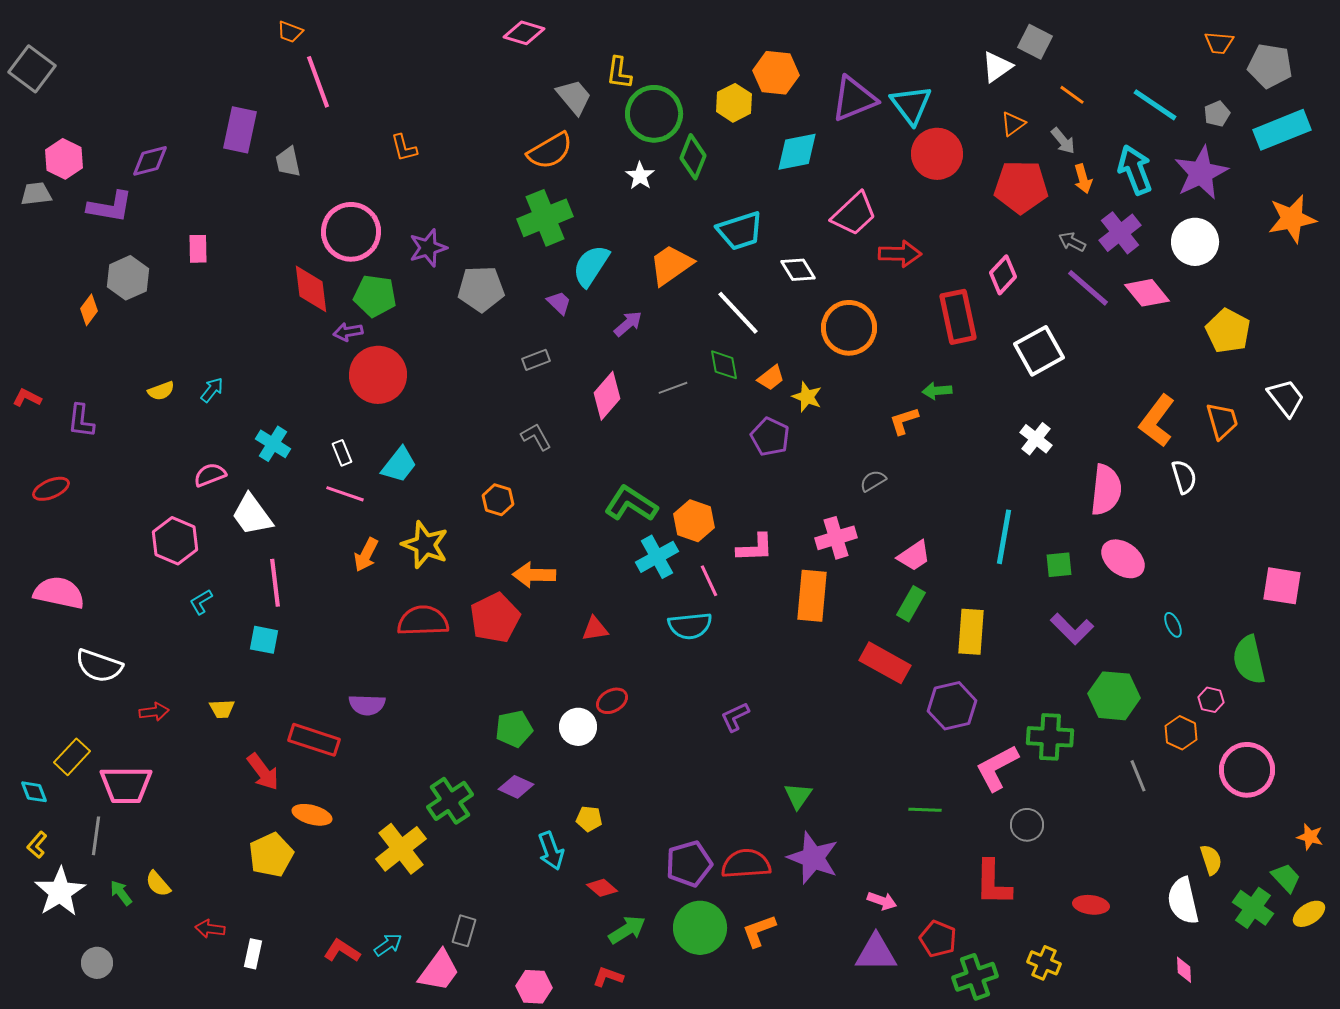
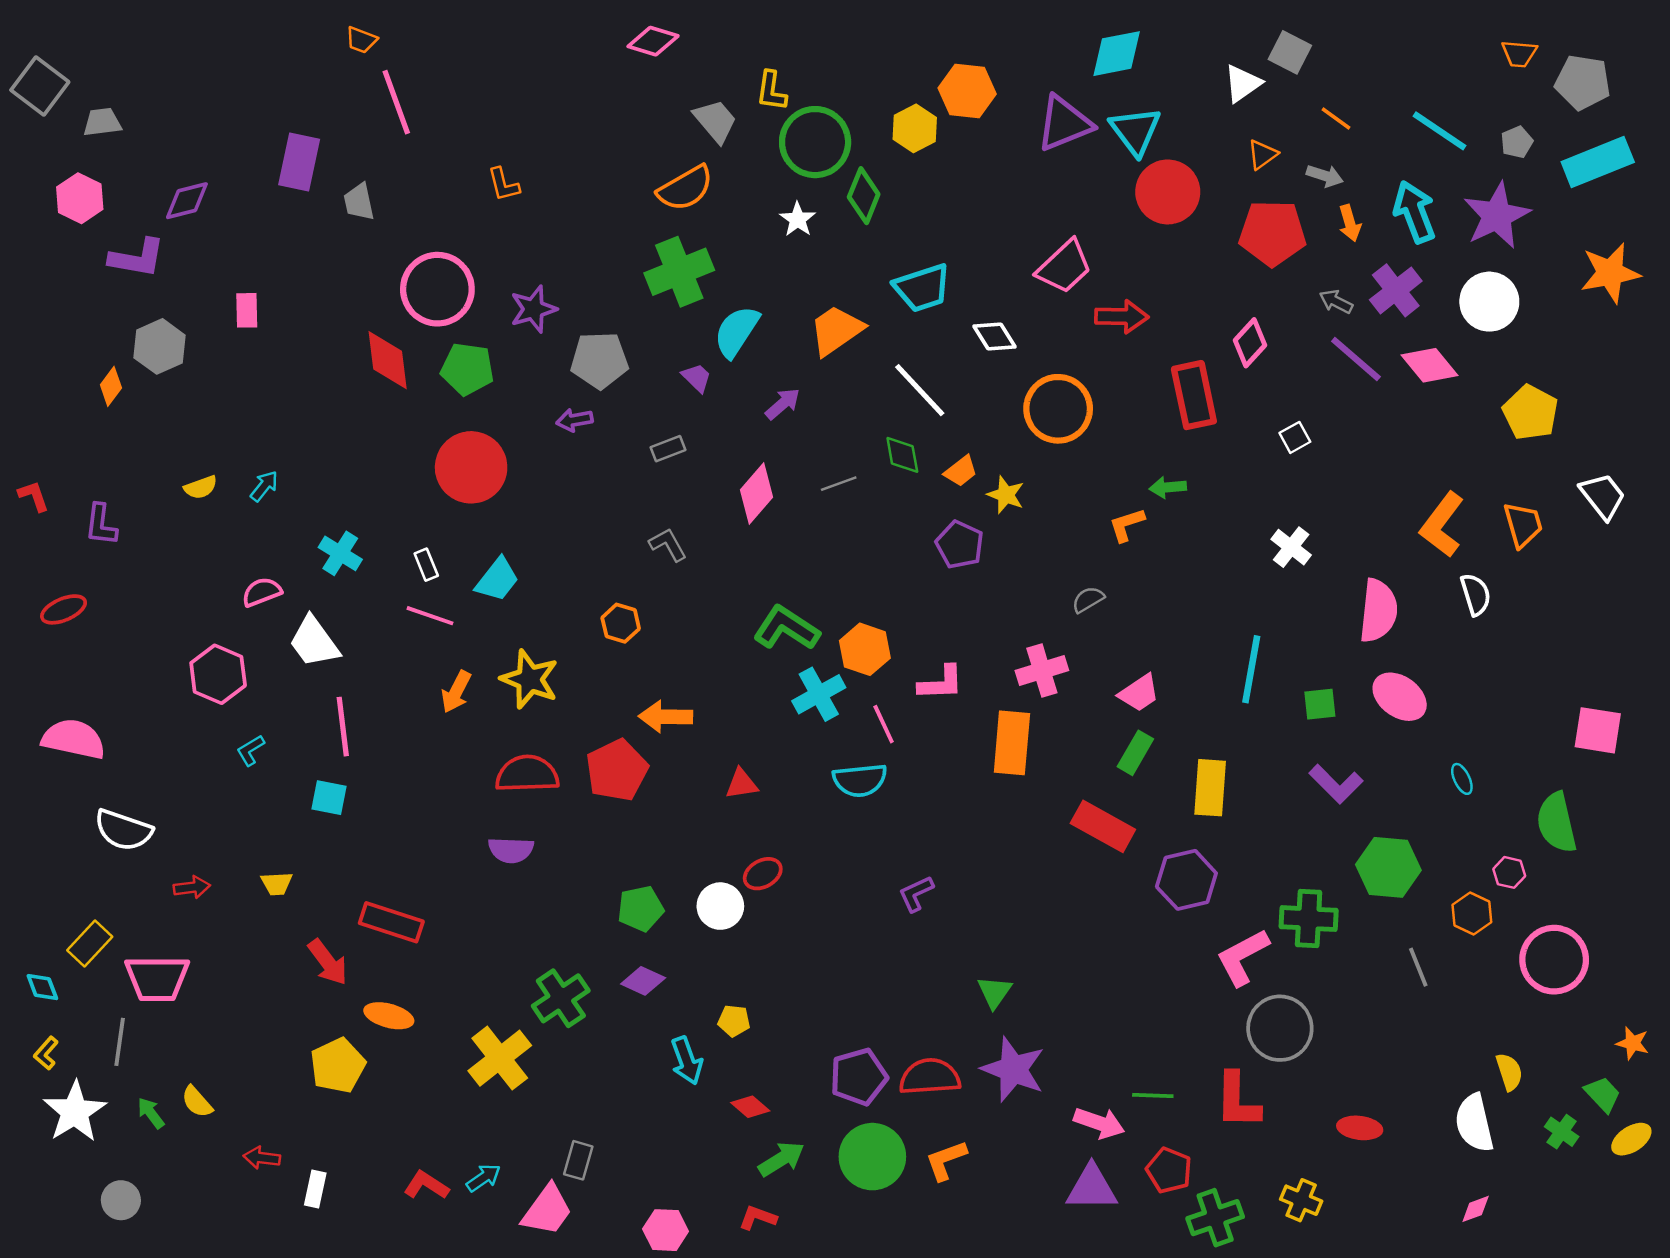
gray arrow: (1063, 141) -> (1325, 176), turned -32
cyan diamond: (797, 152) -> (1117, 54), moved
gray trapezoid: (36, 194) -> (102, 122), moved
purple arrow: (348, 332) -> (575, 420), moved
white square: (1039, 351) -> (1295, 437), size x0.5
red L-shape: (27, 398) -> (34, 496), turned 44
purple semicircle: (367, 705) -> (511, 850), moved
green line: (925, 810) -> (1153, 1096), moved
gray circle: (1027, 825) -> (1280, 1028), size x1.6
pink arrow: (882, 901) -> (1099, 1123), size x1.4
green cross: (1253, 908) -> (1562, 1132), size x0.7
pink diamond: (1184, 970) -> (1476, 1209), turned 72

